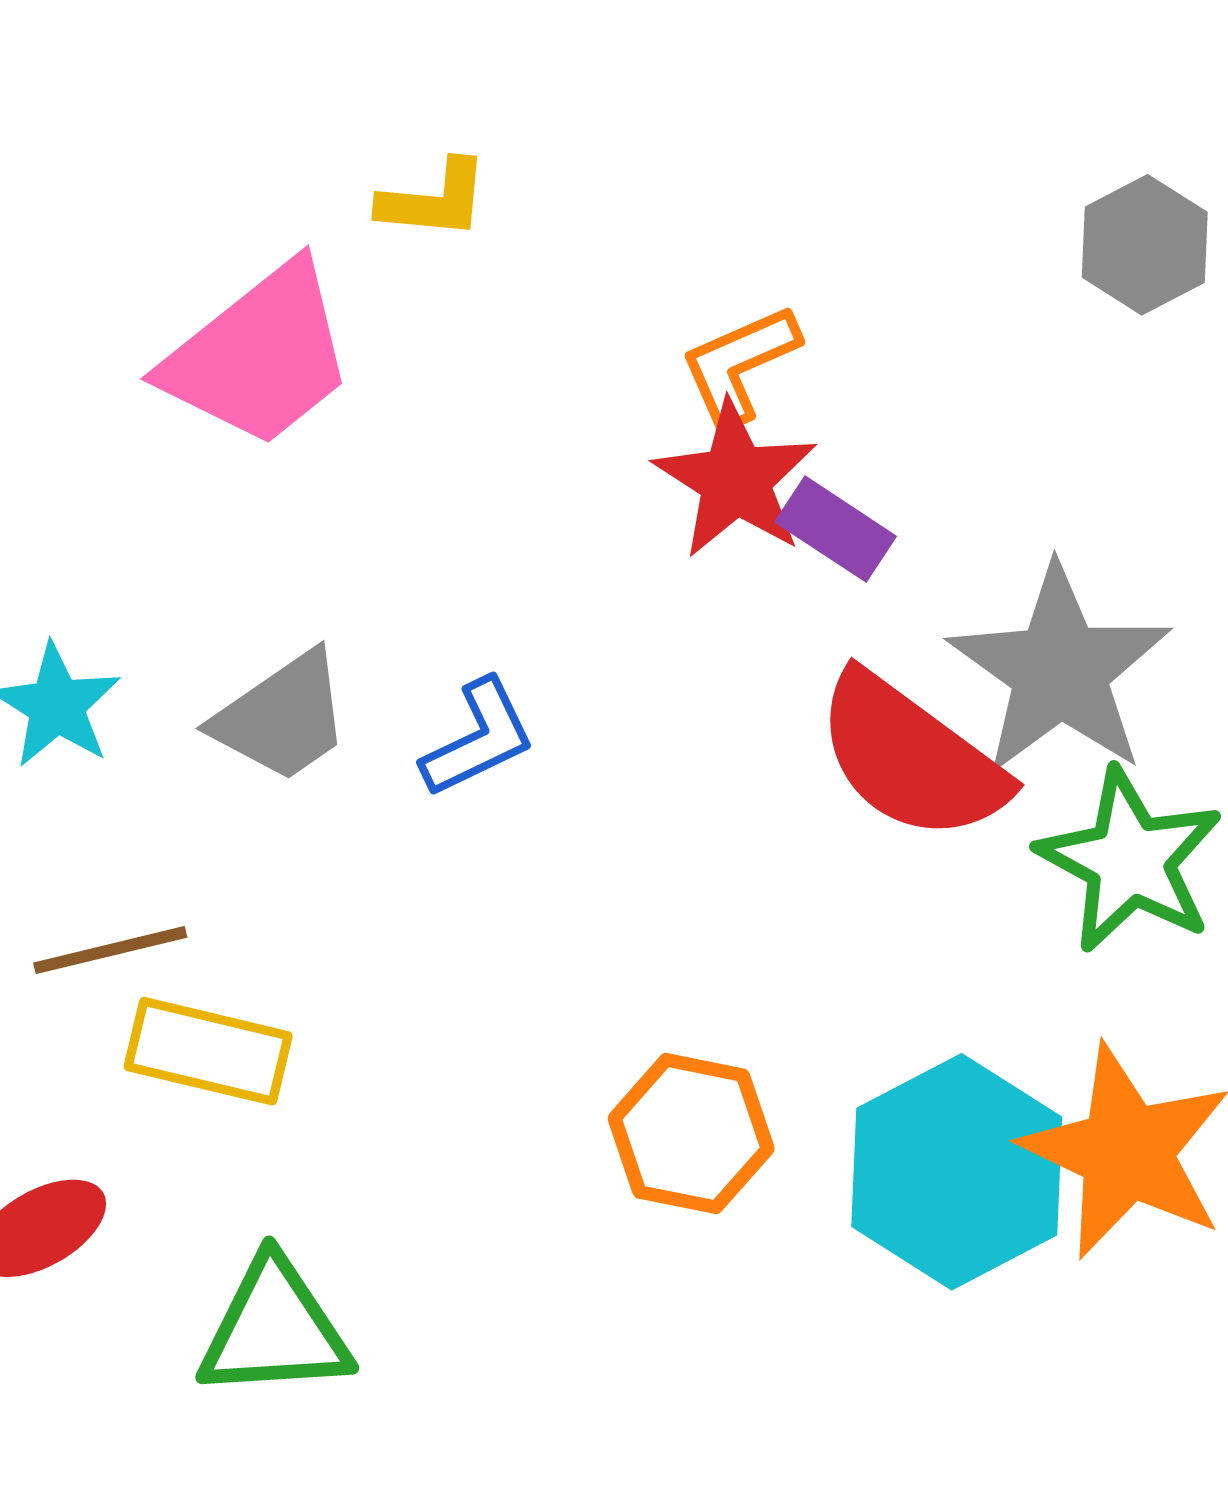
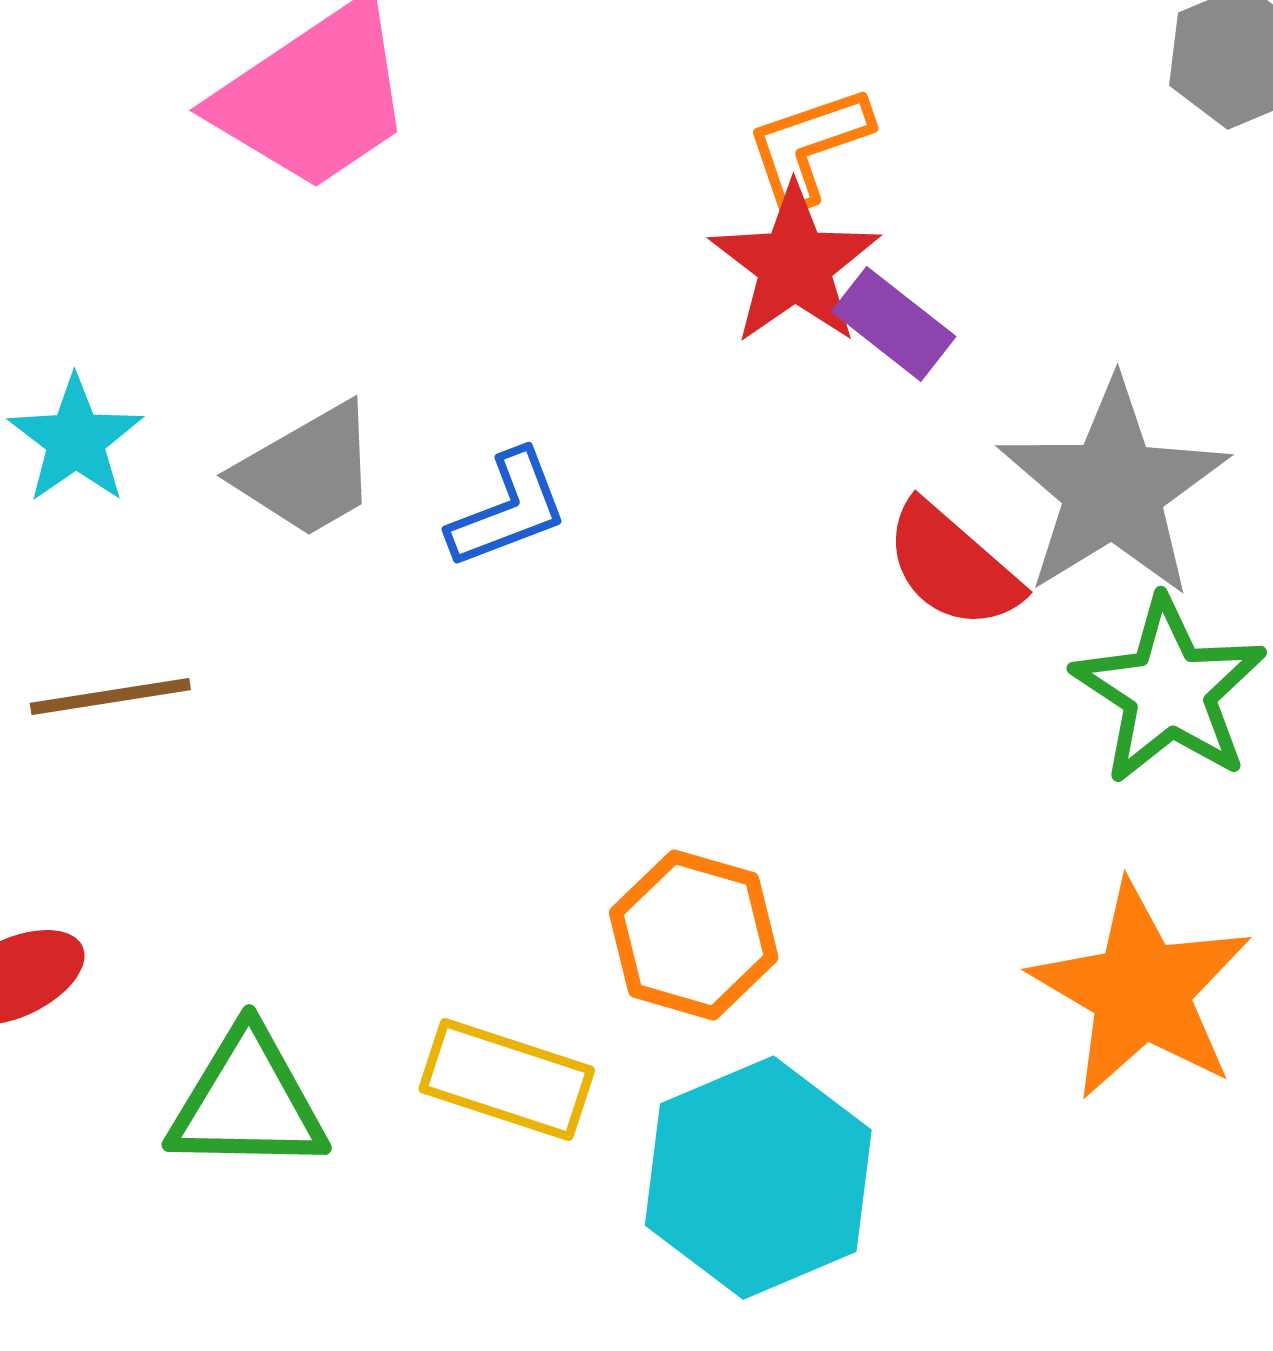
red semicircle: (911, 757) -> (952, 566), size x0.7
yellow rectangle: (208, 1051) -> (507, 1080), moved
cyan hexagon: (957, 1172) -> (758, 1178), moved

